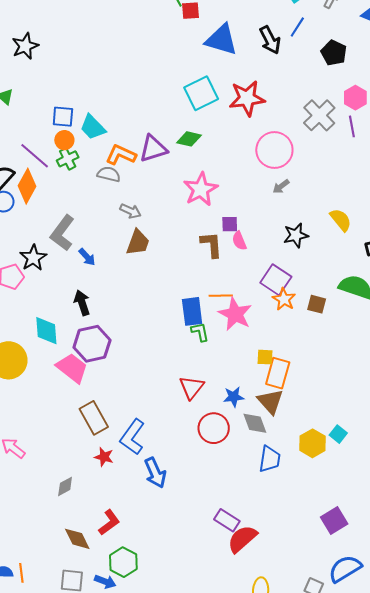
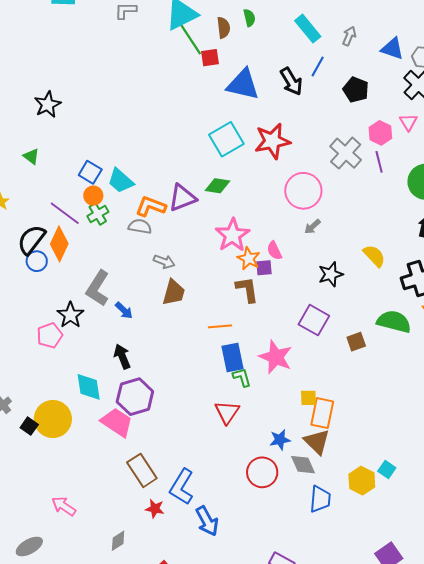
blue square: (63, 117) -> (90, 172), turned 30
pink semicircle: (239, 241) -> (274, 251), moved
orange line: (221, 296) -> (220, 326), moved
orange star: (284, 299) -> (249, 259), moved
brown square: (317, 304) -> (356, 342), turned -30
red triangle: (192, 387) -> (227, 412), moved

